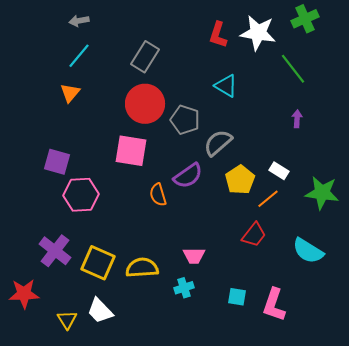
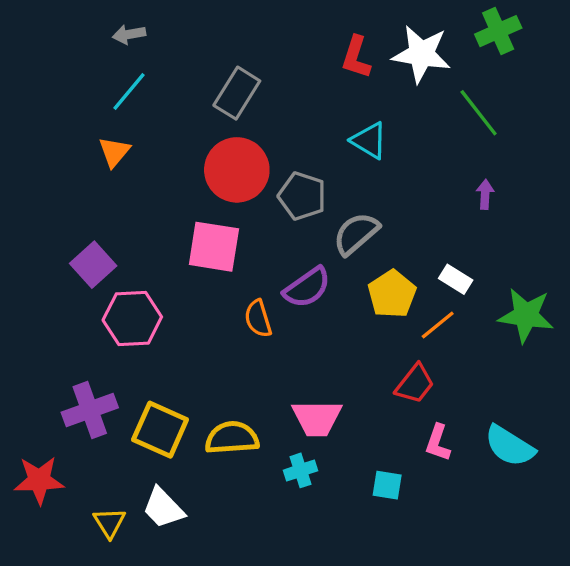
purple square: (57, 162) -> (93, 265), turned 32
purple cross: (55, 251) -> (90, 410), turned 32
cyan semicircle: (308, 251) -> (510, 446), moved
pink trapezoid: (194, 256) -> (317, 418), size x1.4
pink L-shape: (274, 305) -> (438, 443), moved, size x0.7

